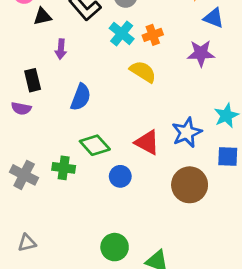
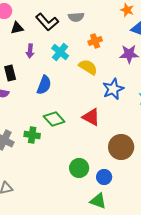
cyan cross: (122, 33) -> (60, 52), moved
blue star: (187, 132) -> (113, 89), moved
blue circle: (120, 176) -> (104, 177), moved
green circle: (115, 247) -> (79, 168), moved

